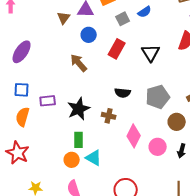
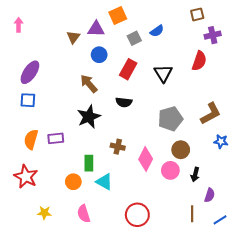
blue square: (22, 90) -> (28, 100), moved
black semicircle: (123, 93) -> (124, 102), moved
purple rectangle: (48, 101) -> (56, 138), moved
black star: (79, 109) -> (89, 117), moved
brown cross: (109, 116) -> (118, 147), moved
brown circle: (177, 122) -> (181, 150), moved
orange circle: (72, 160) -> (73, 182), moved

